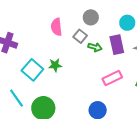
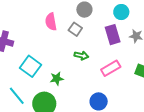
green arrow: (95, 47) -> (81, 56), moved
green star: (55, 65) -> (57, 79), moved

